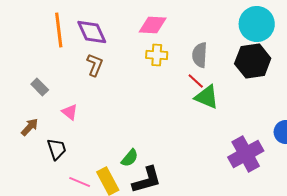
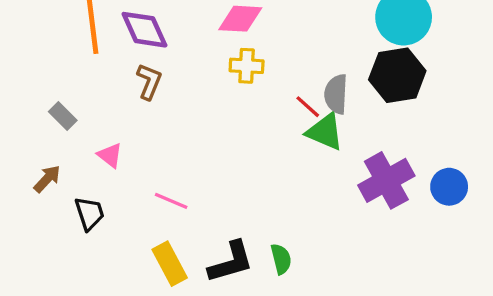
gray semicircle: (200, 55) -> (336, 94), moved
purple cross: (246, 154) -> (386, 180), moved
green semicircle: (130, 158) -> (281, 259), moved, turned -54
pink line: (80, 182) -> (171, 201), moved

